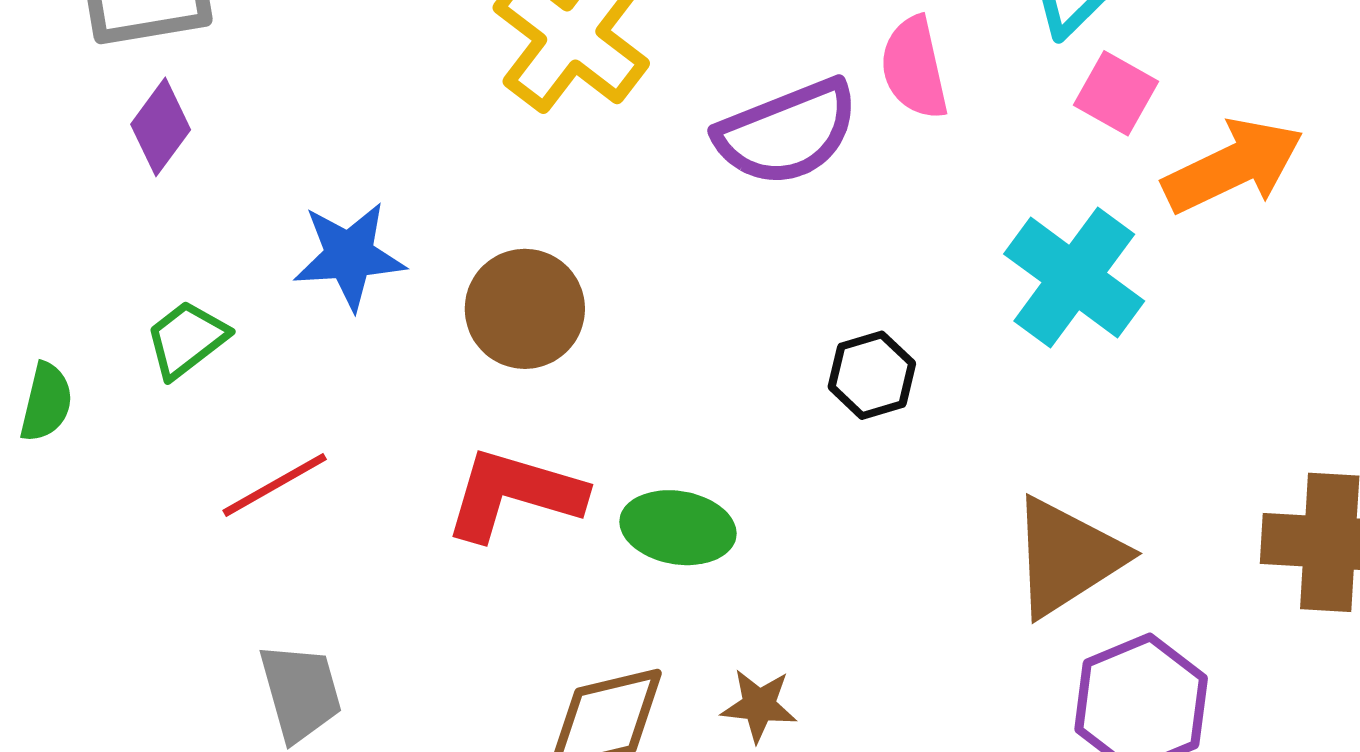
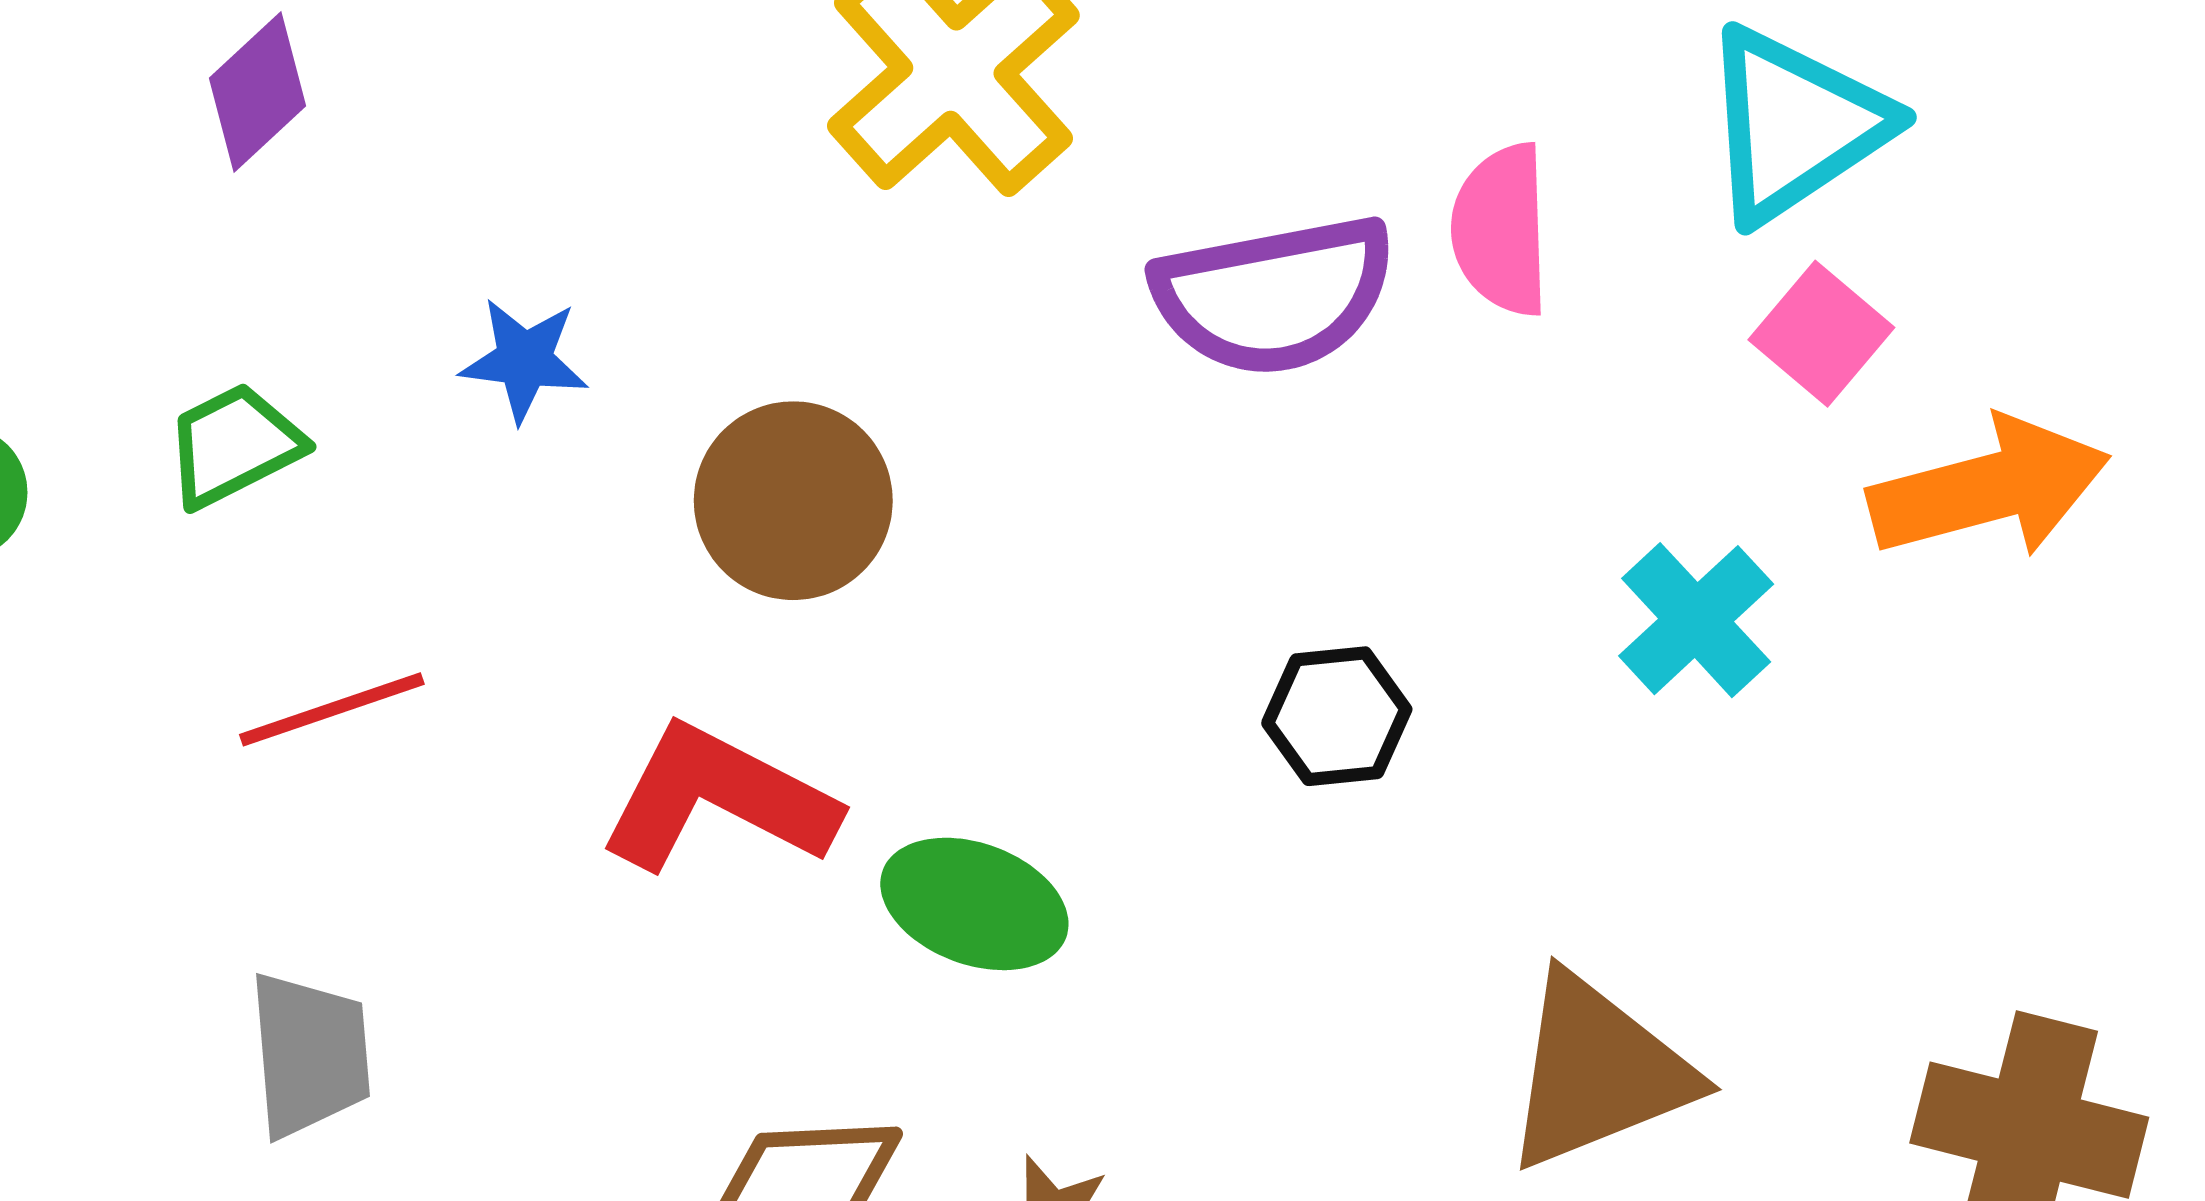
blue star: (349, 256) -> (524, 360), size x0.7
cyan cross: (1074, 278) -> (1696, 620), size x0.7

